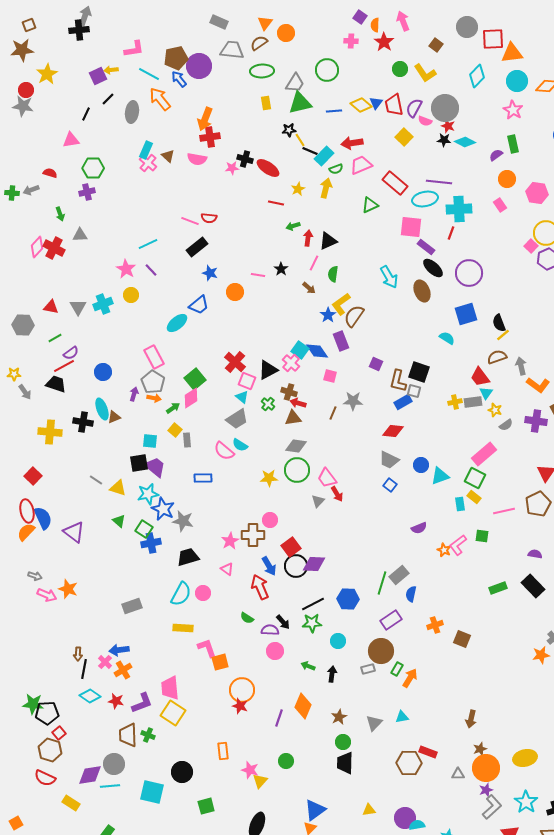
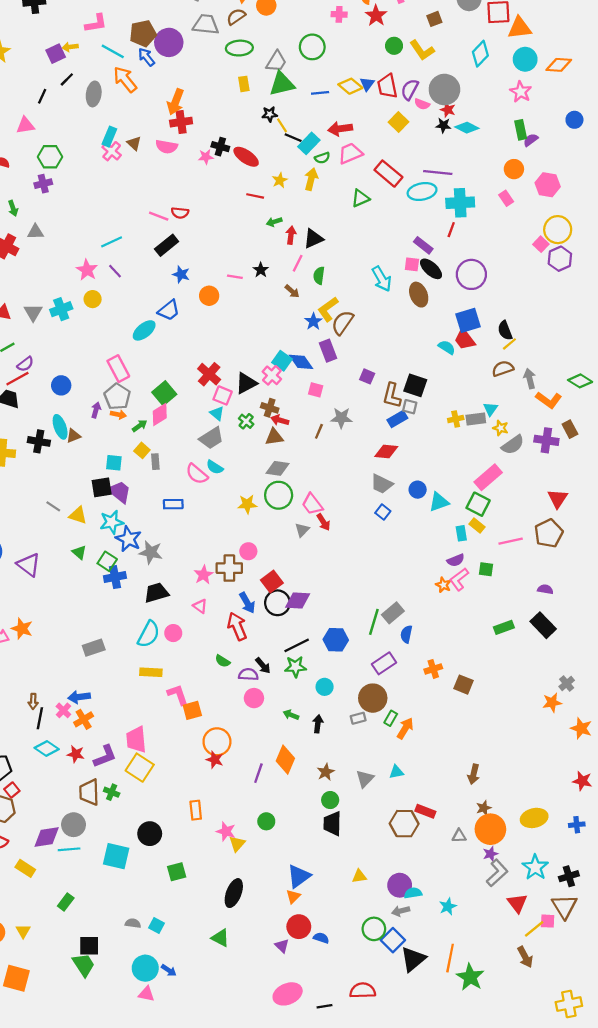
brown square: (436, 45) -> (434, 19), turned 32
purple semicircle: (496, 155) -> (531, 140), moved
pink square: (411, 227) -> (412, 264), moved, size x0.6
red trapezoid: (480, 377) -> (465, 339), moved
gray semicircle: (506, 425) -> (513, 445), size x1.5
purple semicircle: (419, 528) -> (456, 560), moved

